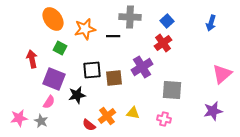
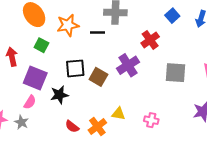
blue square: (167, 21) -> (172, 16), moved
brown square: (114, 78) -> (98, 77), turned 36
gray square: (172, 90) -> (175, 73), moved
orange cross: (107, 116) -> (97, 126), moved

